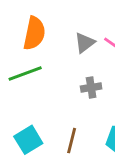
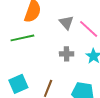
gray triangle: (85, 43) -> (66, 22), turned -42

